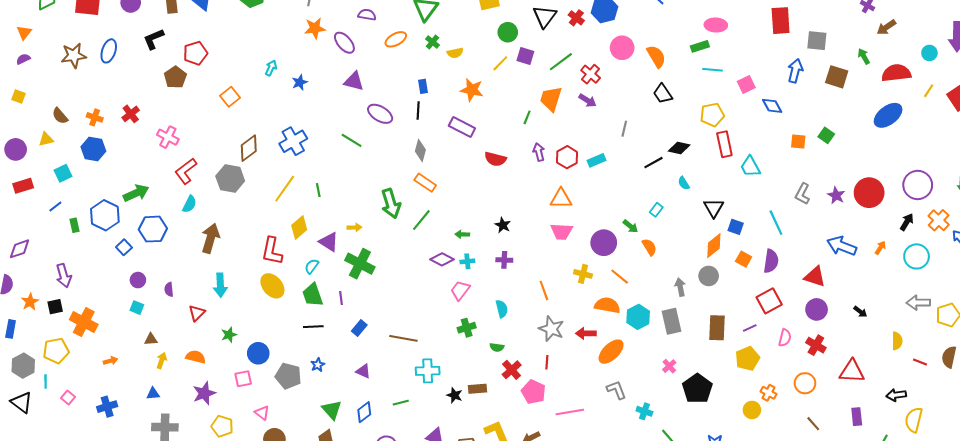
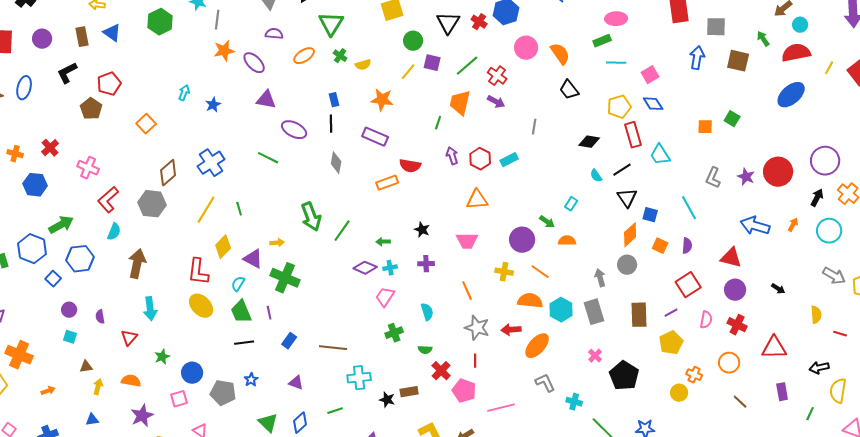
cyan circle: (929, 53) -> (800, 25), moved
blue diamond: (772, 106) -> (653, 104), moved
blue hexagon: (93, 149) -> (35, 185), moved
black line: (654, 163) -> (622, 170), moved
orange rectangle: (425, 183) -> (387, 183), moved, turned -50
pink trapezoid: (562, 231) -> (467, 241), moved
orange semicircle: (649, 247) -> (567, 241), turned -54
purple semicircle: (771, 261) -> (687, 246), size x0.7
gray arrow: (918, 303) -> (834, 276), turned -145

